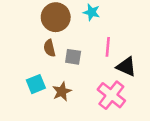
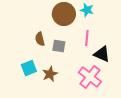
cyan star: (92, 12) -> (87, 10), moved
brown circle: (56, 17) -> (64, 14), moved

